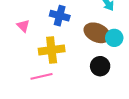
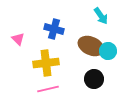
pink line: (41, 76) -> (48, 89), moved

